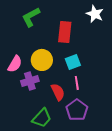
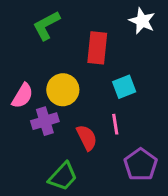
cyan square: (73, 62) -> (124, 87), moved
purple pentagon: (77, 110) -> (141, 165), moved

